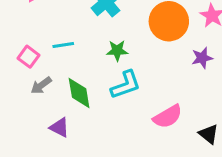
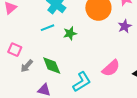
cyan line: (63, 45) -> (48, 28), moved
cyan L-shape: (126, 85) -> (82, 82), moved

